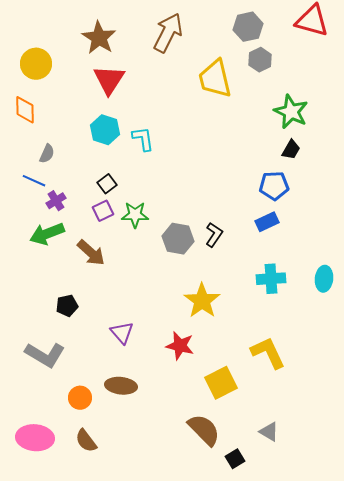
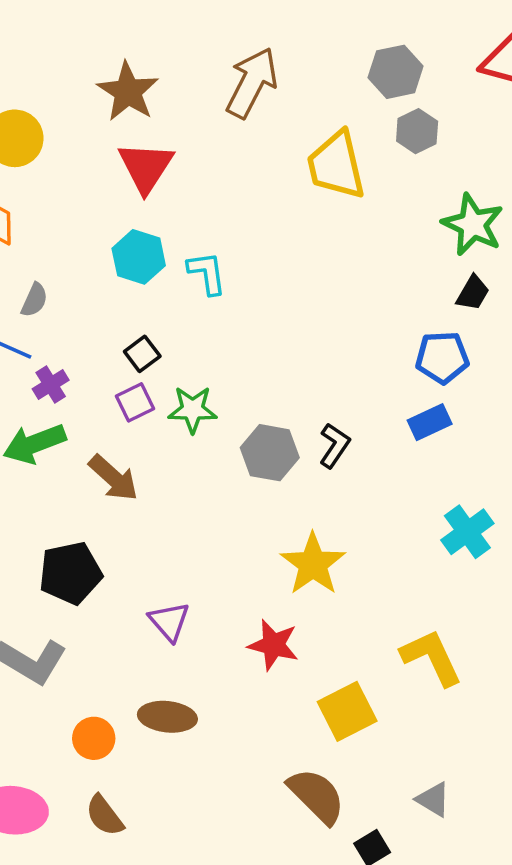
cyan cross: (271, 279) -> (467, 532), moved, turned -32
black pentagon: (67, 306) -> (70, 573), size x1.6

